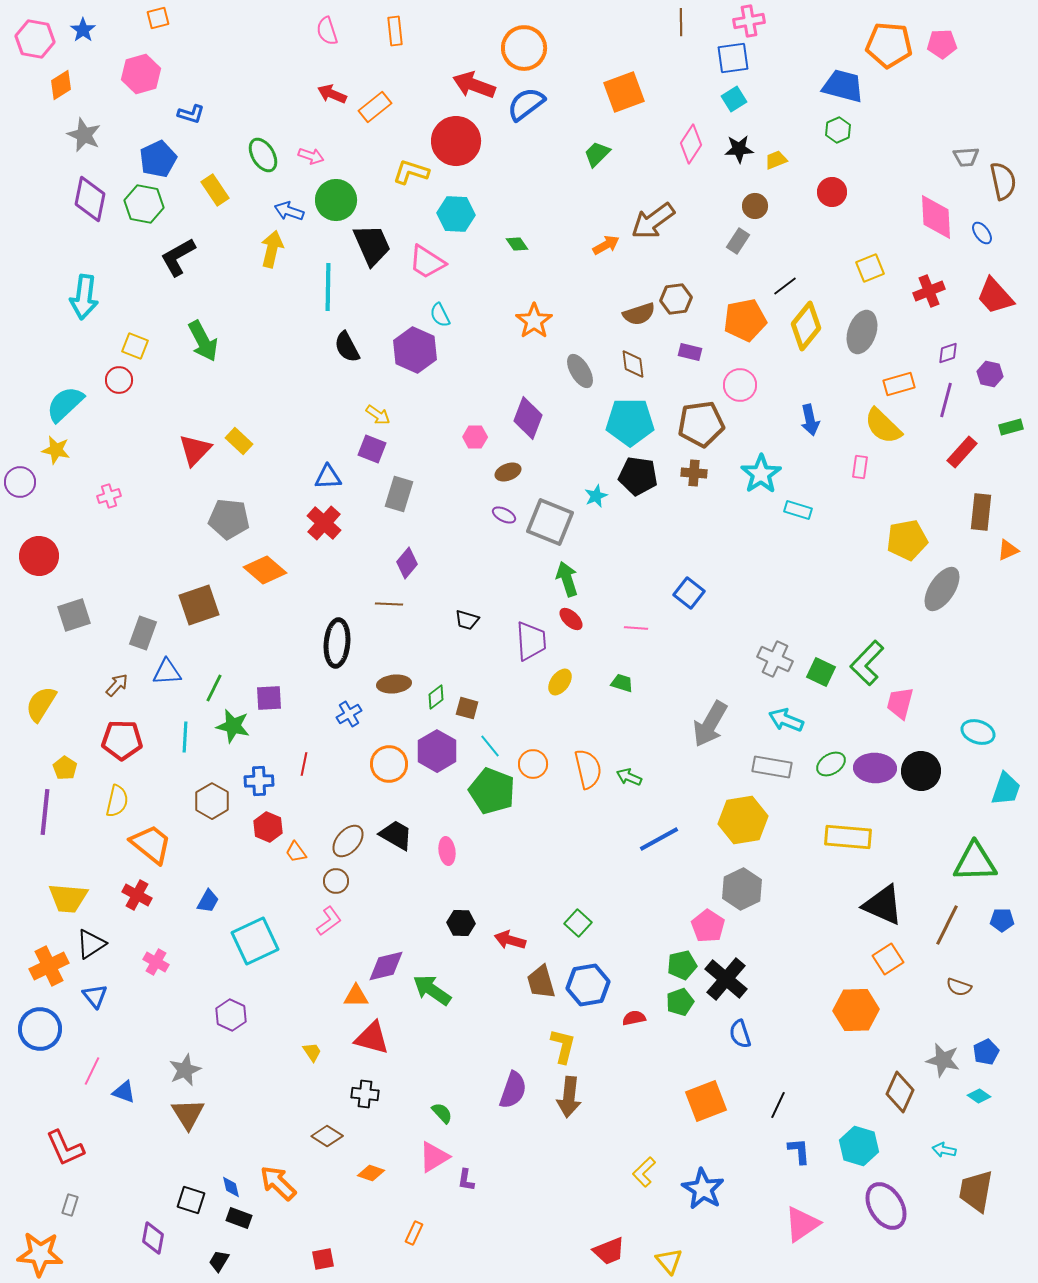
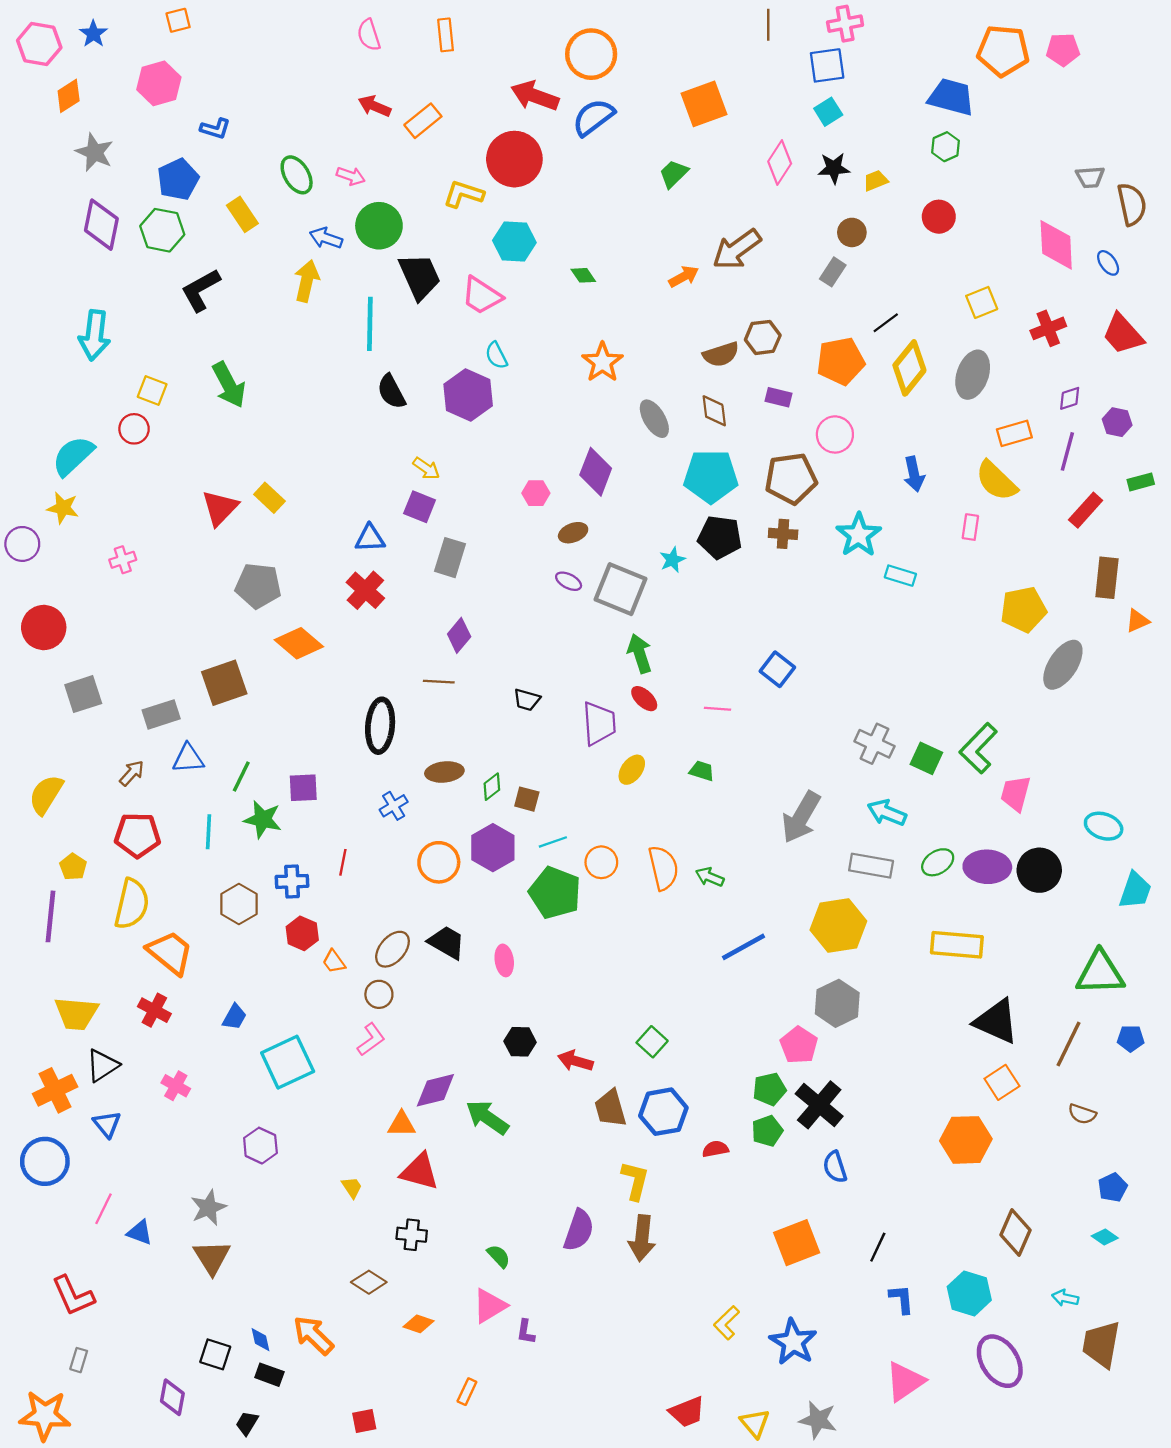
gray rectangle: (143, 633) -> (161, 714), turned 52
cyan line: (490, 746) -> (553, 842), turned -70
yellow semicircle: (117, 801) -> (132, 904), size x1.4
gray star: (943, 1060) -> (818, 1420), moved

